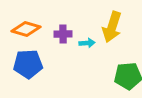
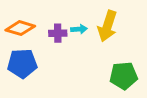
cyan arrow: (87, 43) -> (79, 29), moved

